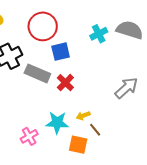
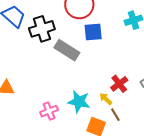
red cross: (65, 83) -> (119, 84), moved
yellow arrow: (83, 116) -> (106, 99), turned 56

